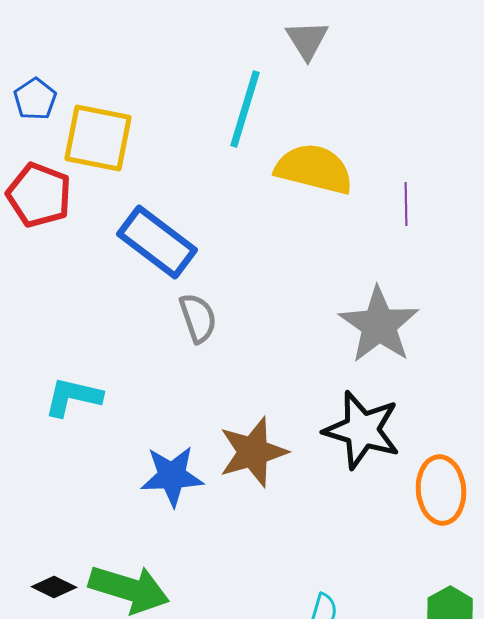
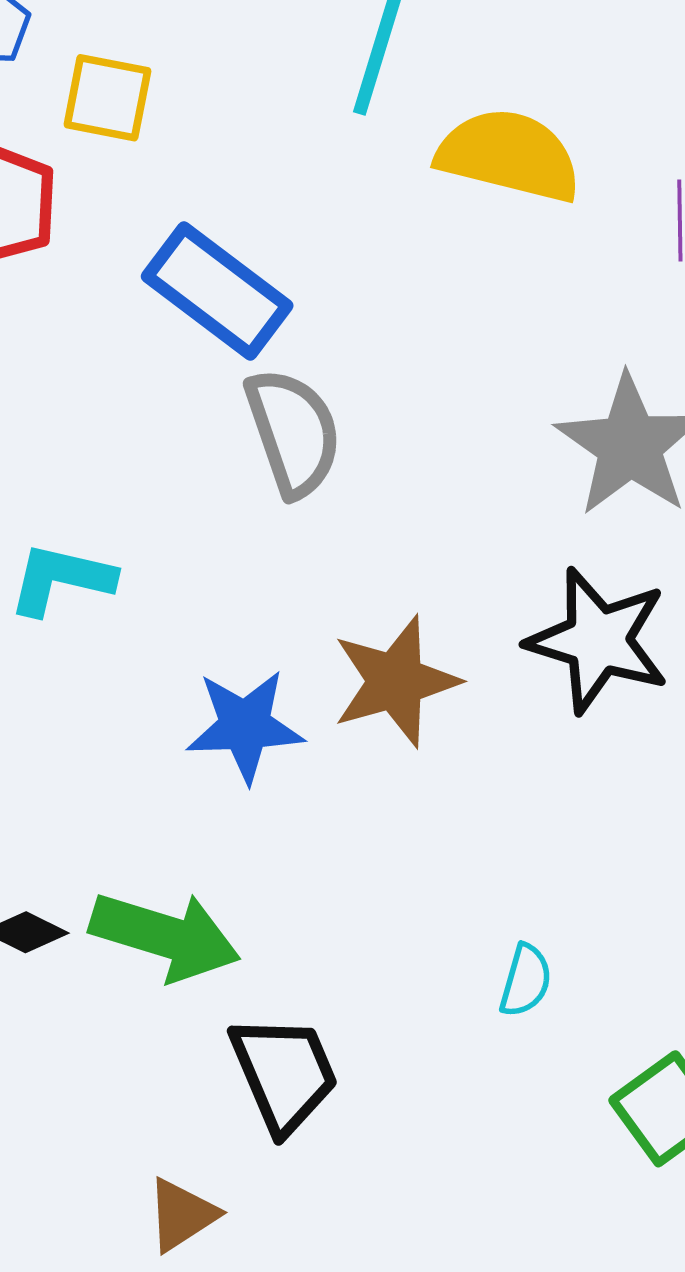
yellow square: (98, 138) -> (107, 98), size x0.7
gray semicircle: (198, 318) -> (293, 432), size x1.4

